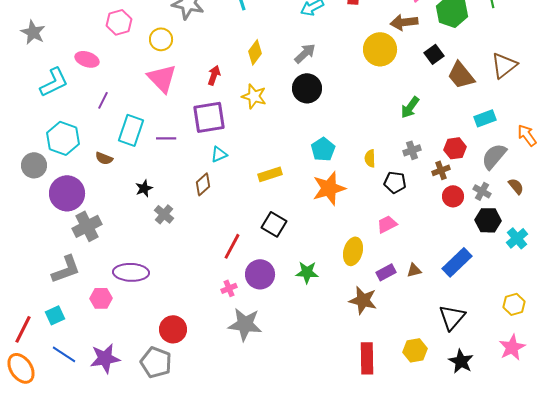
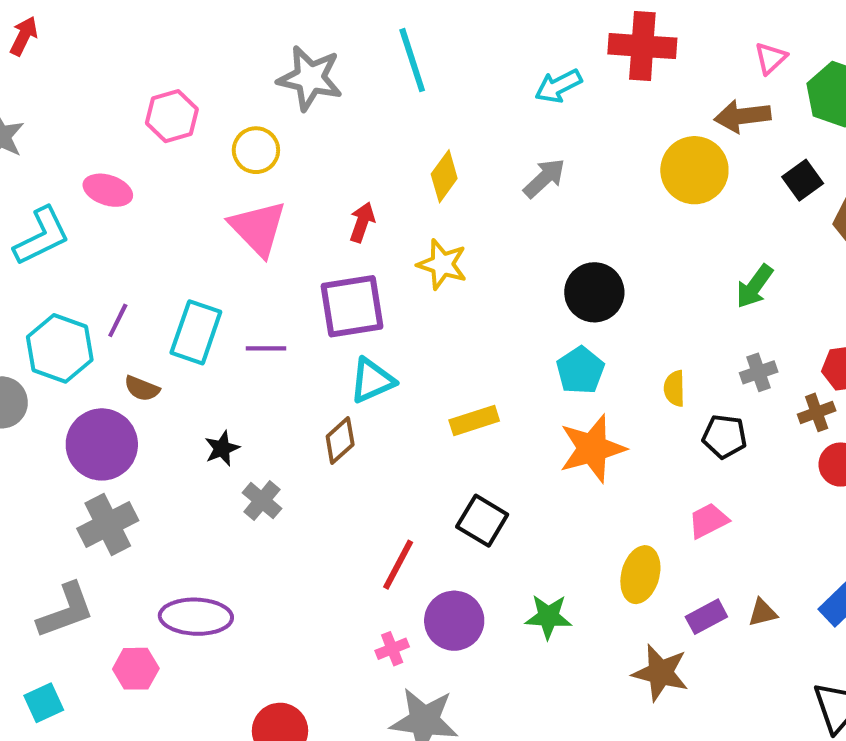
black circle: (307, 88) -> (594, 292), moved
purple line: (103, 100) -> (118, 320), moved
cyan triangle: (219, 154) -> (372, 380), size x1.4
purple circle: (67, 193) -> (102, 444), moved

